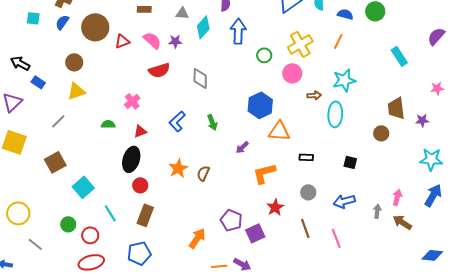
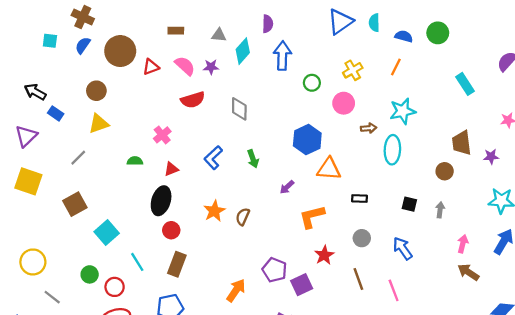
yellow cross: (300, 44) -> (353, 70), size x0.7
blue arrow: (344, 201) -> (403, 248), turned 70
gray arrow: (377, 211) -> (440, 210), moved

